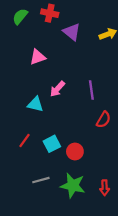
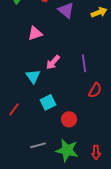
cyan triangle: (35, 104) -> (33, 76), turned 42
red line: (24, 141) -> (14, 109), moved
cyan square: (52, 144) -> (48, 102), moved

